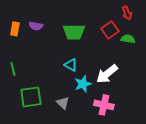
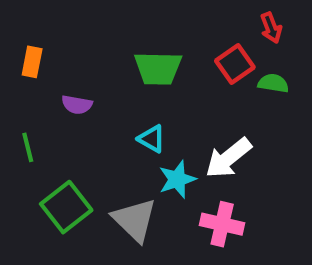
purple semicircle: (36, 26) -> (77, 105), moved
green square: (31, 97) -> (66, 207), turned -30
gray triangle: (63, 103) -> (135, 220), size x1.6

